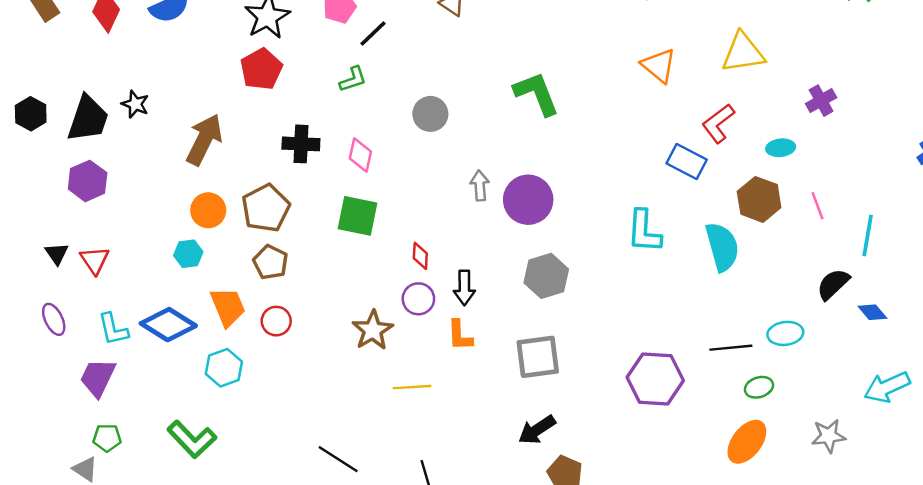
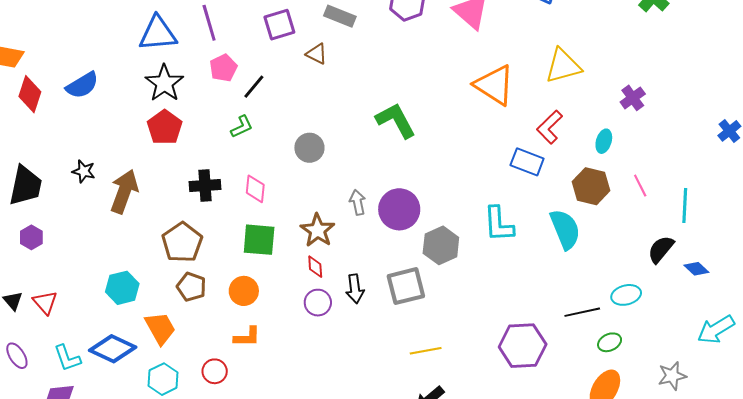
orange triangle: (659, 66) -> (494, 85), size x1.4
black star: (135, 104) -> (84, 171), moved
cyan ellipse: (781, 148) -> (604, 141), turned -60
purple hexagon: (88, 181) -> (31, 237), size x0.7
orange circle: (208, 210) -> (244, 291), moved
cyan hexagon: (188, 254) -> (122, 288), size x1.4
gray hexagon: (546, 276) -> (441, 245), moved
red circle: (276, 321) -> (215, 371), moved
brown star: (373, 330) -> (318, 230), moved
orange L-shape: (460, 335) -> (247, 337), moved, turned -80
gray square: (538, 357) -> (406, 286), moved
yellow line: (412, 387) -> (426, 351), moved

